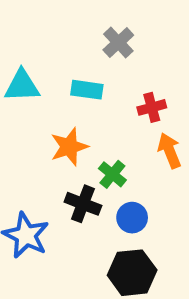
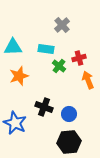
orange star: (69, 147) -> (19, 76), moved
green cross: (112, 174) -> (59, 66), moved

